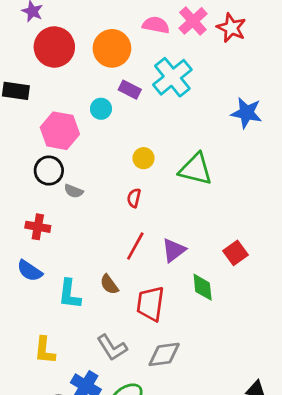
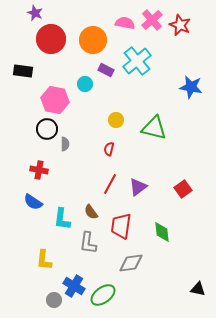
gray semicircle: (74, 191) -> (65, 144), turned -112
green diamond: (203, 287) -> (162, 232), moved
gray L-shape: (112, 348) -> (88, 243), moved, turned 40

